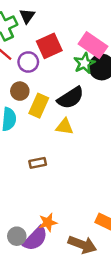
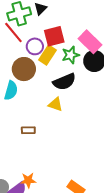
green star: (84, 63) -> (71, 55), moved
brown circle: (20, 91) -> (24, 69), size x1.5
yellow rectangle: (39, 106) -> (47, 55), moved

